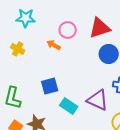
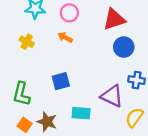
pink circle: (68, 30) -> (69, 13), moved
cyan rectangle: (69, 106) -> (81, 113), moved, turned -30

